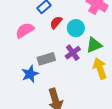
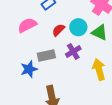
red semicircle: (56, 22) -> (58, 30), moved
green triangle: (94, 45) -> (100, 32), moved, turned 42

